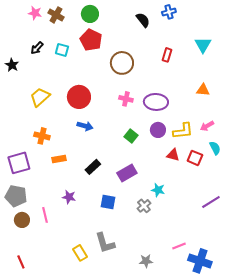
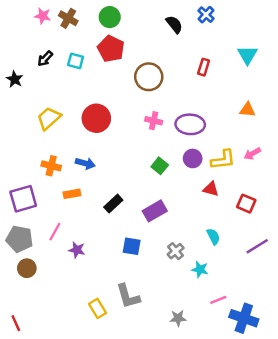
blue cross: (169, 12) -> (206, 15), turned -32
blue arrow: (85, 126) -> (85, 163), moved
cyan semicircle: (215, 148) -> (213, 237), moved
red square: (195, 158) -> (246, 204), moved
cyan star: (158, 190) -> (200, 269), moved
purple star: (69, 197) -> (77, 250), moved
pink line: (45, 215) -> (55, 232), moved, turned 42
red line: (21, 262) -> (16, 323), moved

